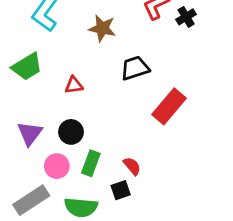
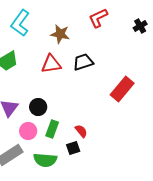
black cross: (186, 17) -> (140, 26), moved
red triangle: (74, 85) -> (51, 64), moved, size x1.5
red rectangle: (169, 106) -> (122, 89), moved

